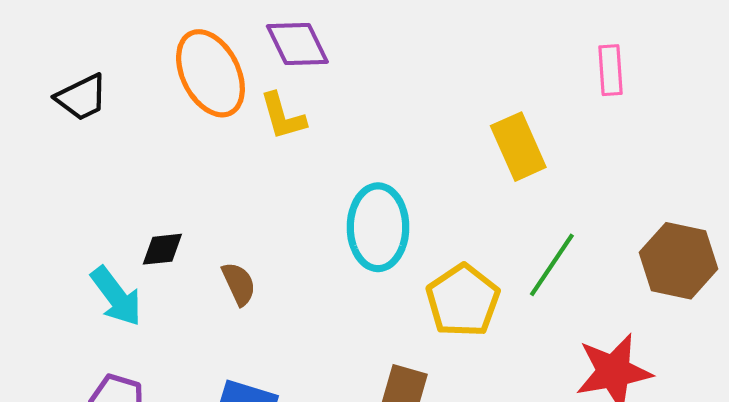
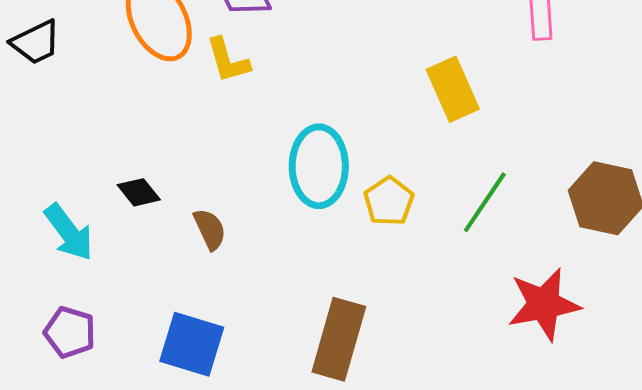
black diamond: (162, 249) -> (139, 192), moved, turned 57
brown semicircle: (239, 284) -> (210, 229), moved
yellow pentagon: (463, 301) -> (389, 201), moved, size x0.7

